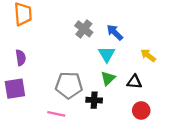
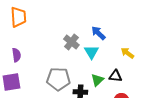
gray cross: (84, 29) -> (71, 42), moved
green triangle: (108, 78) -> (97, 80), moved

